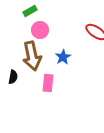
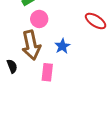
black semicircle: (13, 77) -> (12, 66), turned -32

